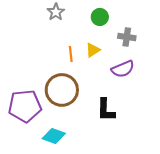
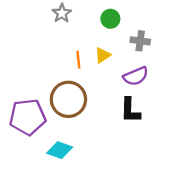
black L-shape: (106, 110) -> (130, 110), moved

